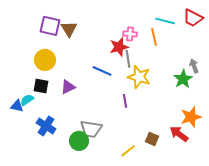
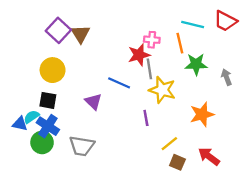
purple square: (50, 26) -> (58, 30), turned 30
green star: (183, 79) -> (196, 64), moved, turned 30
purple triangle: (68, 87) -> (93, 102), moved, turned -49
orange star: (191, 117) -> (202, 114), moved
blue cross: (46, 126) -> (48, 126), moved
gray trapezoid: (91, 129) -> (82, 146), moved
green circle: (79, 141) -> (42, 142), moved
yellow line: (128, 151) -> (169, 144), moved

